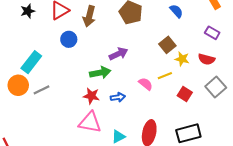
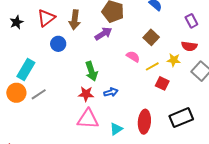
purple rectangle: (212, 33) -> (191, 21), turned 40
purple arrow: (118, 54) -> (103, 34), moved
yellow star: (182, 59) -> (174, 60), moved
green arrow: (100, 73) -> (91, 71), turned 90
pink semicircle: (146, 84) -> (133, 57), moved
red square: (185, 94) -> (162, 83), moved

